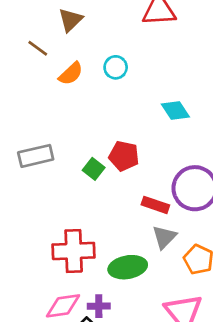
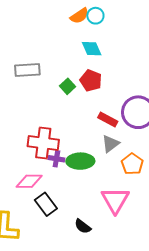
orange semicircle: (71, 74) -> (79, 16), moved
cyan diamond: (175, 110) -> (92, 49), moved
purple cross: (99, 306) -> (56, 159), moved

